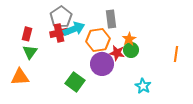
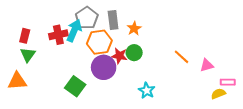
gray pentagon: (61, 17) -> (87, 18), moved
cyan arrow: (74, 29) -> (74, 31), turned -45
orange star: (129, 39) -> (134, 28), moved
orange line: (176, 54) -> (181, 57), turned -56

